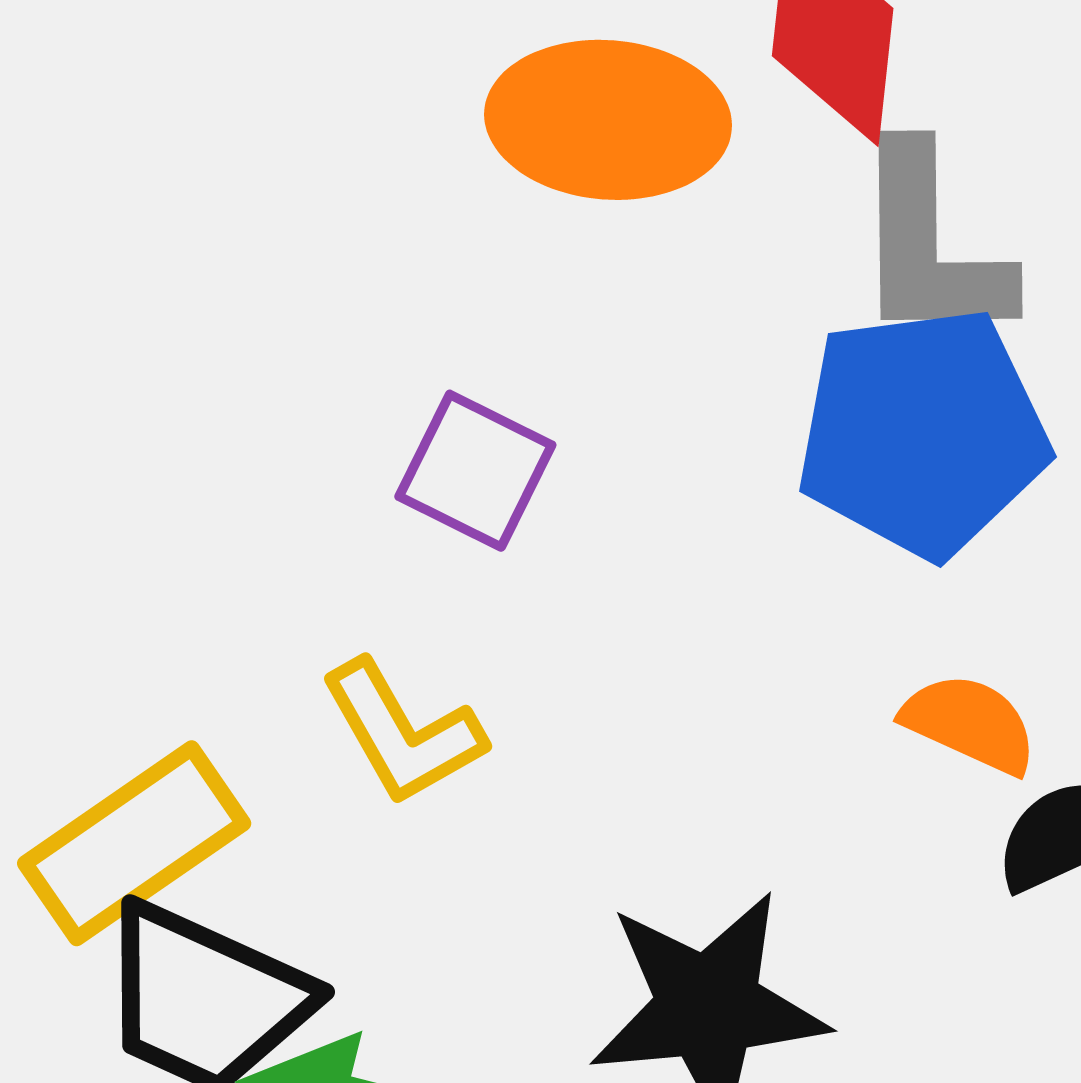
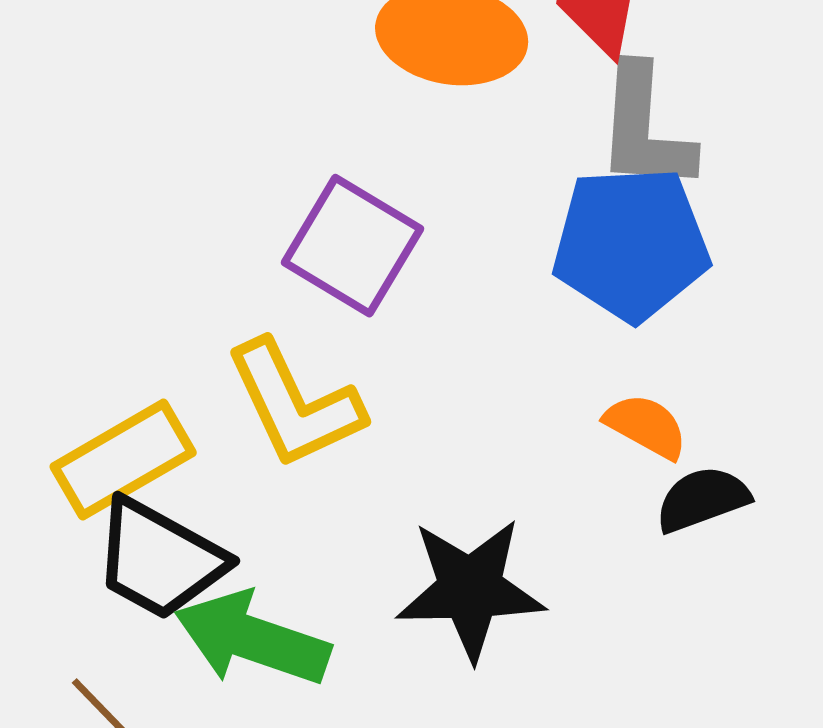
purple square: (475, 471) -> (352, 246), size x1.4
yellow L-shape: (403, 733) -> (295, 404), size x1.4

